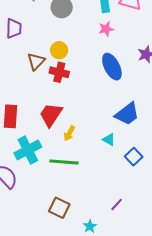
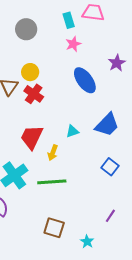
red cross: (59, 72) -> (34, 94), turned 30
cyan triangle: (109, 140) -> (72, 131), moved, turned -40
blue square: (134, 157) -> (110, 167), moved

